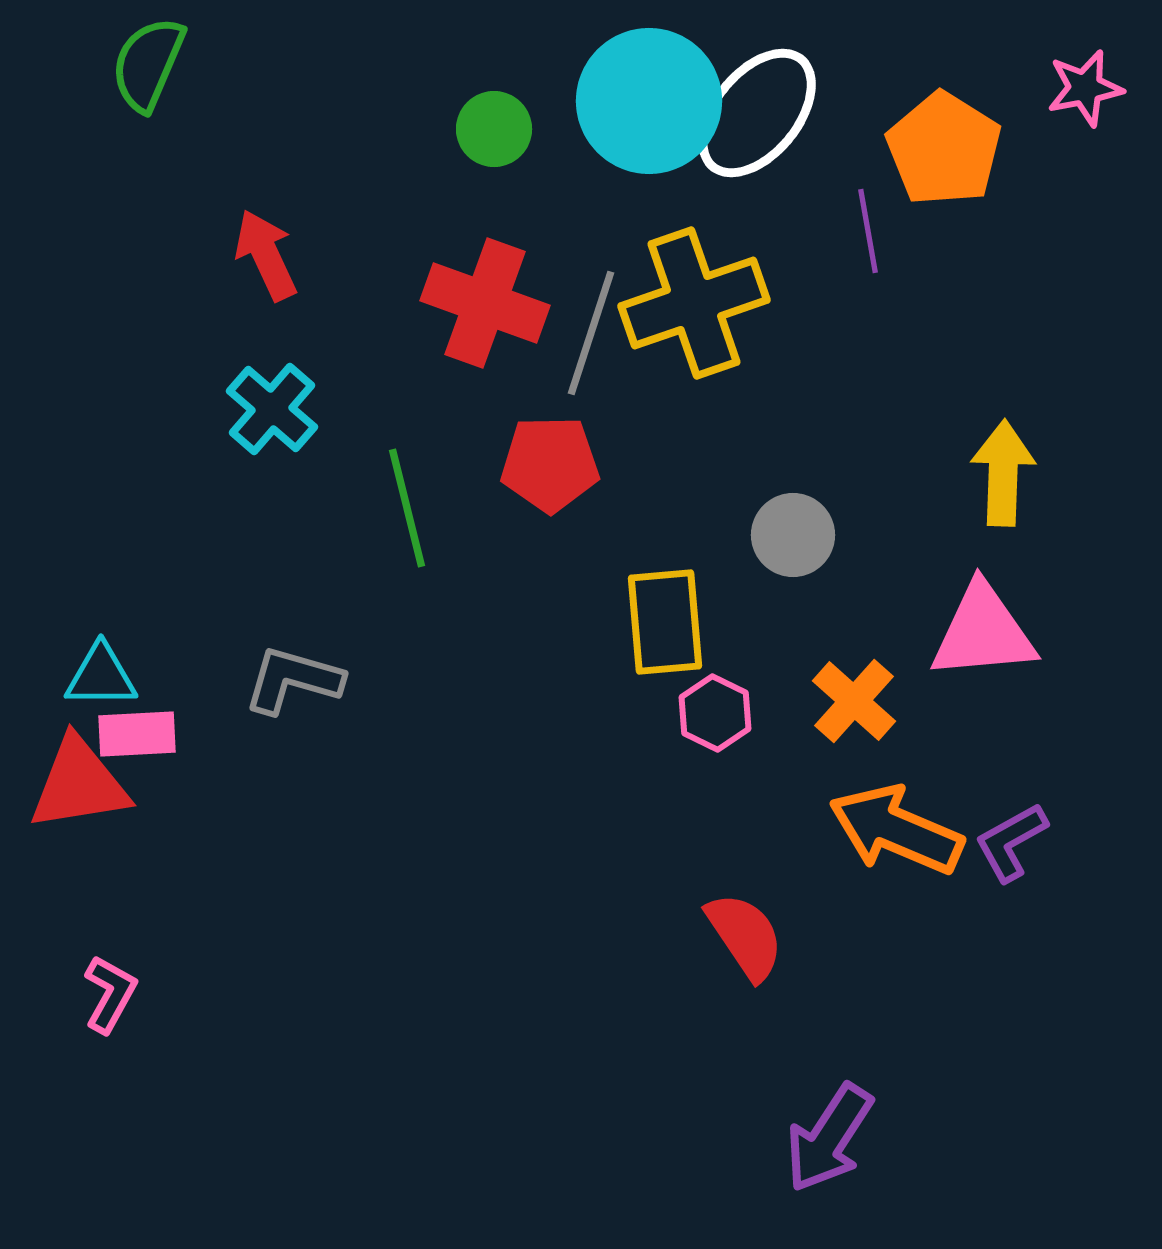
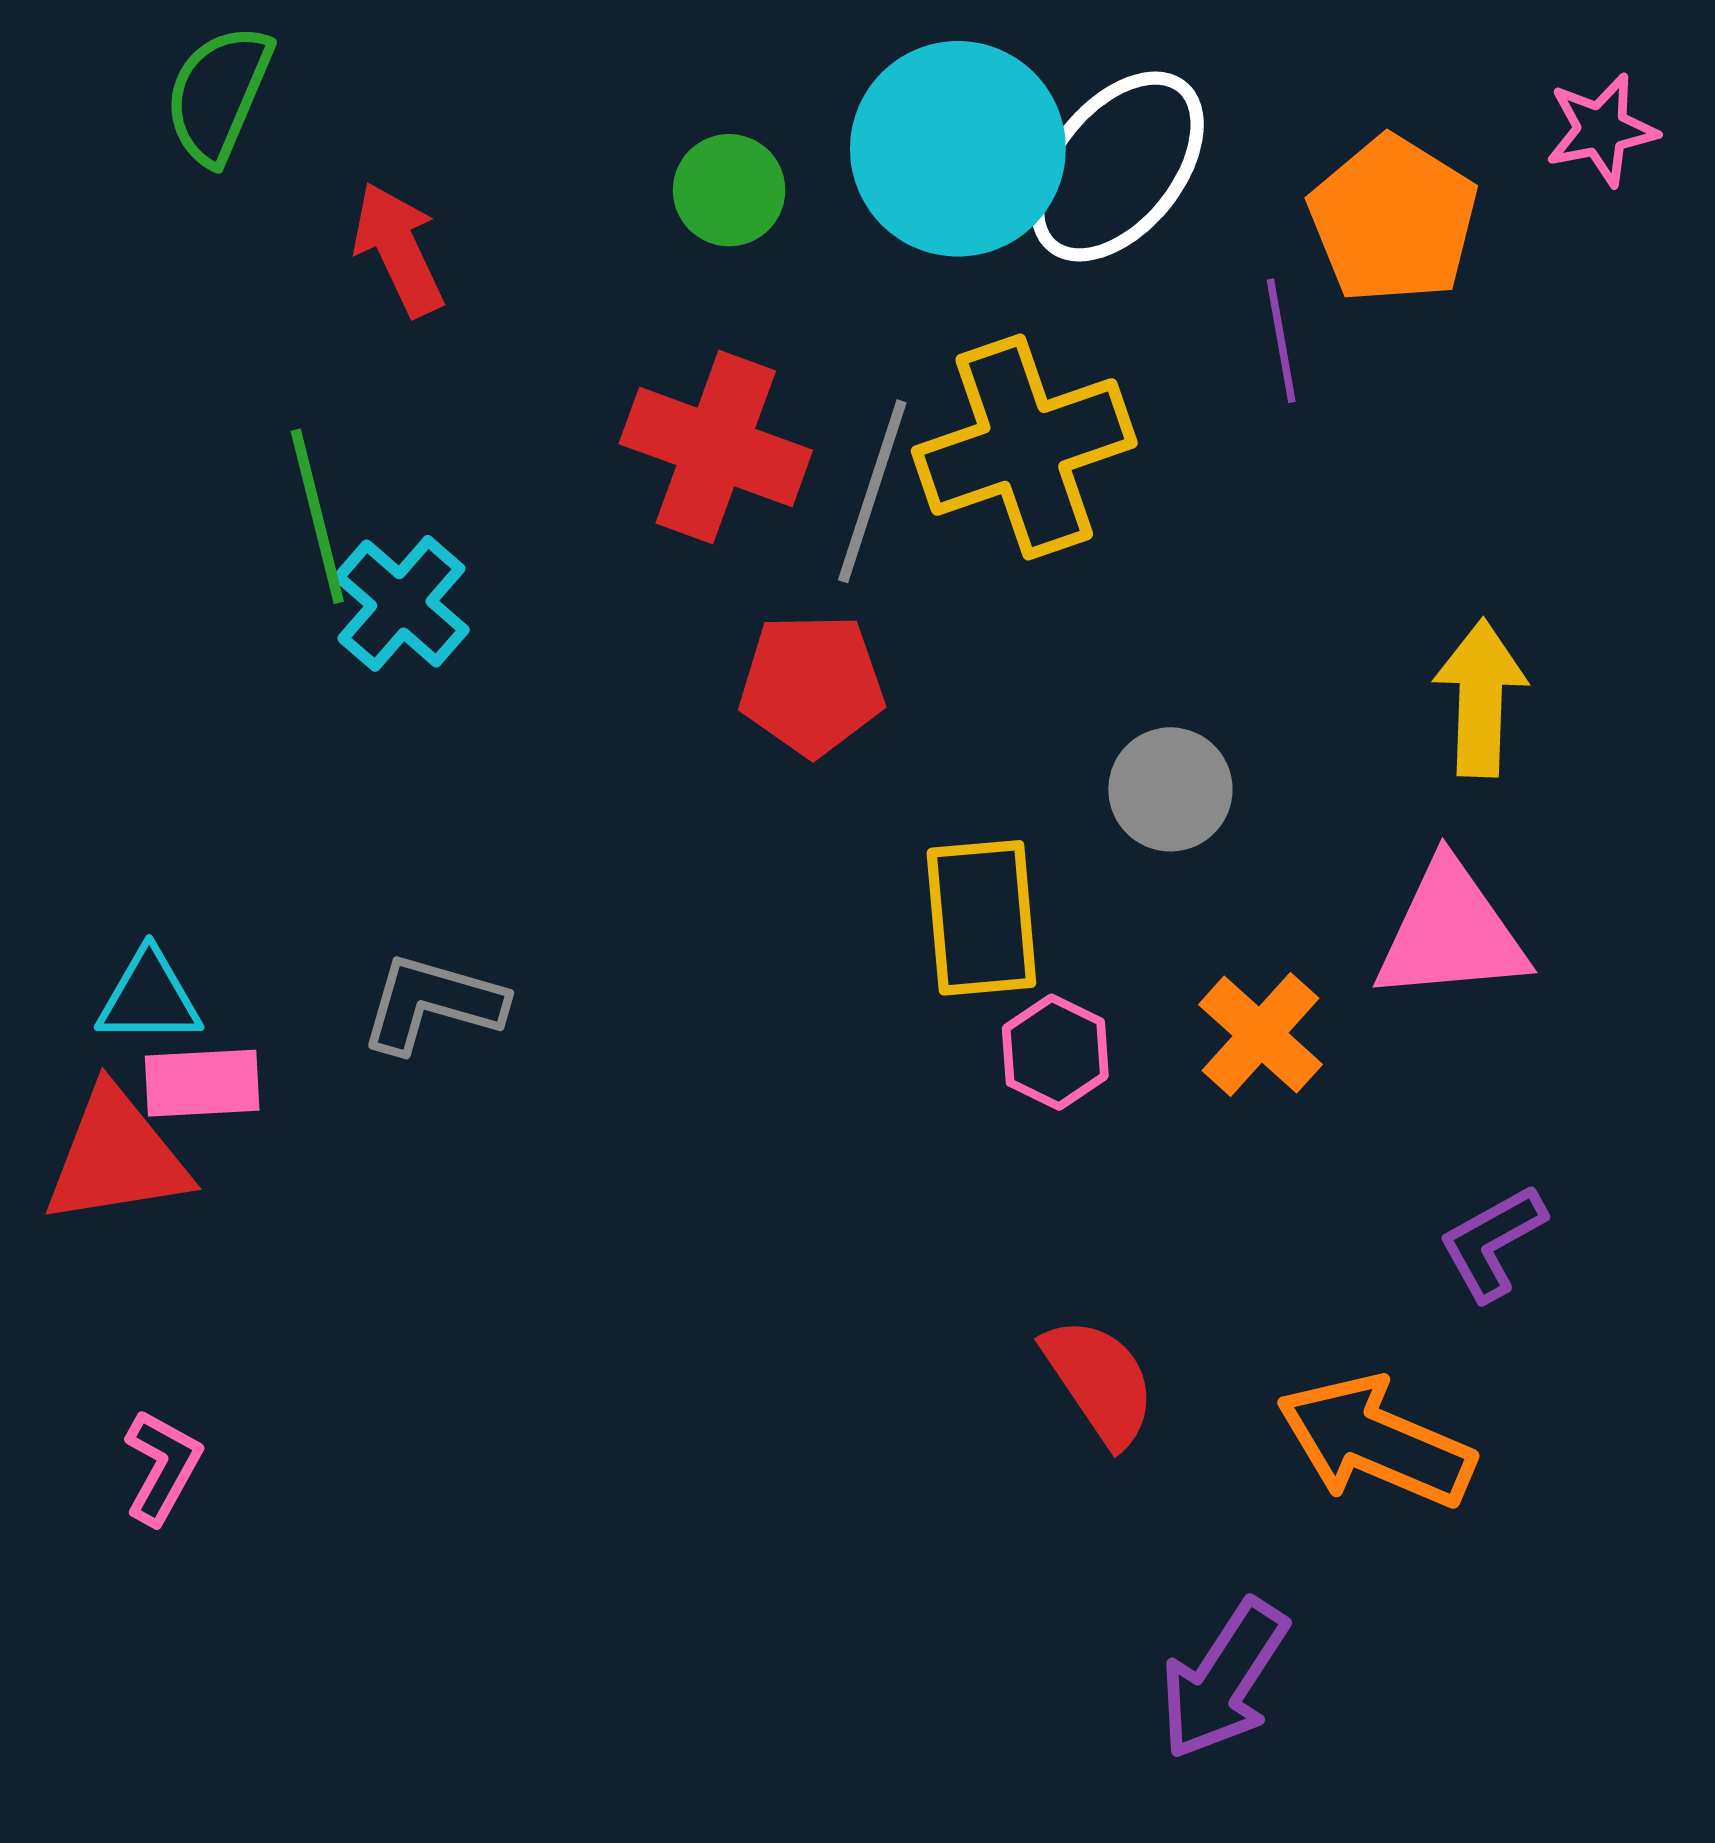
red arrow: (266, 255) -> (398, 249), moved
green line: (407, 508) -> (317, 516), moved
orange arrow: (896, 830) -> (1376, 1442), moved

